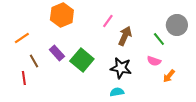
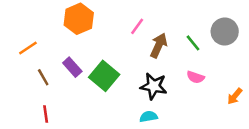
green line: (159, 39) -> (193, 43), moved
orange arrow: (169, 76) -> (235, 96), moved
red line: (24, 78) -> (46, 114), moved

